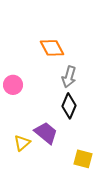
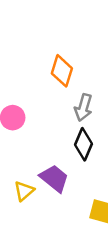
orange diamond: (52, 48) -> (62, 71), turned 45

